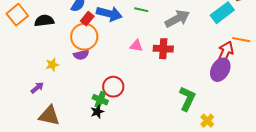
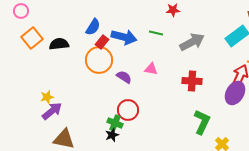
red cross: (163, 49) -> (192, 81), moved
purple semicircle: (81, 55) -> (124, 77), moved, turned -133
yellow star: (52, 65) -> (47, 97), moved
purple arrow: (37, 88) -> (52, 111), size x1.5

